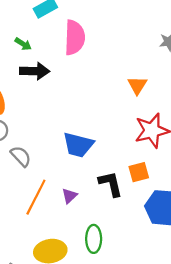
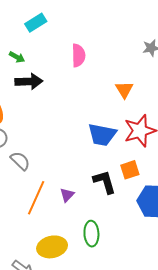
pink semicircle: (75, 38) -> (78, 55), moved, size x0.7
blue trapezoid: (78, 145) -> (102, 135), moved

